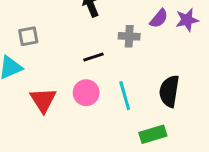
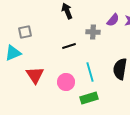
pink circle: (86, 93) -> (66, 82), moved
green rectangle: (153, 134) -> (89, 98), moved

